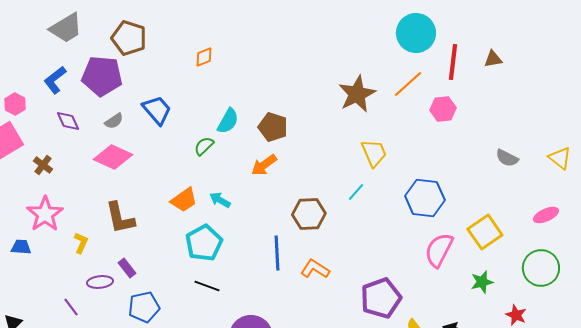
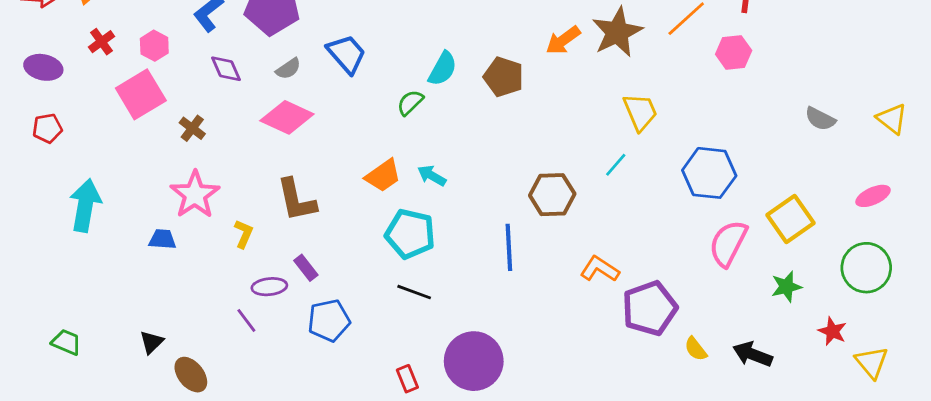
orange arrow: (264, 165) -> (563, 40), moved
cyan pentagon: (204, 243) -> (410, 234), turned -30
orange L-shape: (315, 269) -> (600, 269), moved
purple line: (71, 307) -> (246, 320), moved

